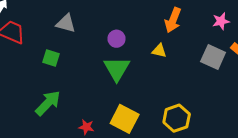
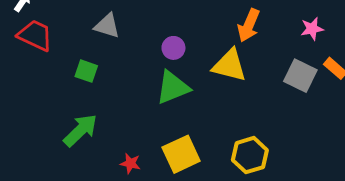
yellow triangle: (159, 51) -> (229, 65), size x1.8
green triangle: (117, 69) -> (173, 88), turned 36
yellow square: (125, 119) -> (181, 154), turned 36

